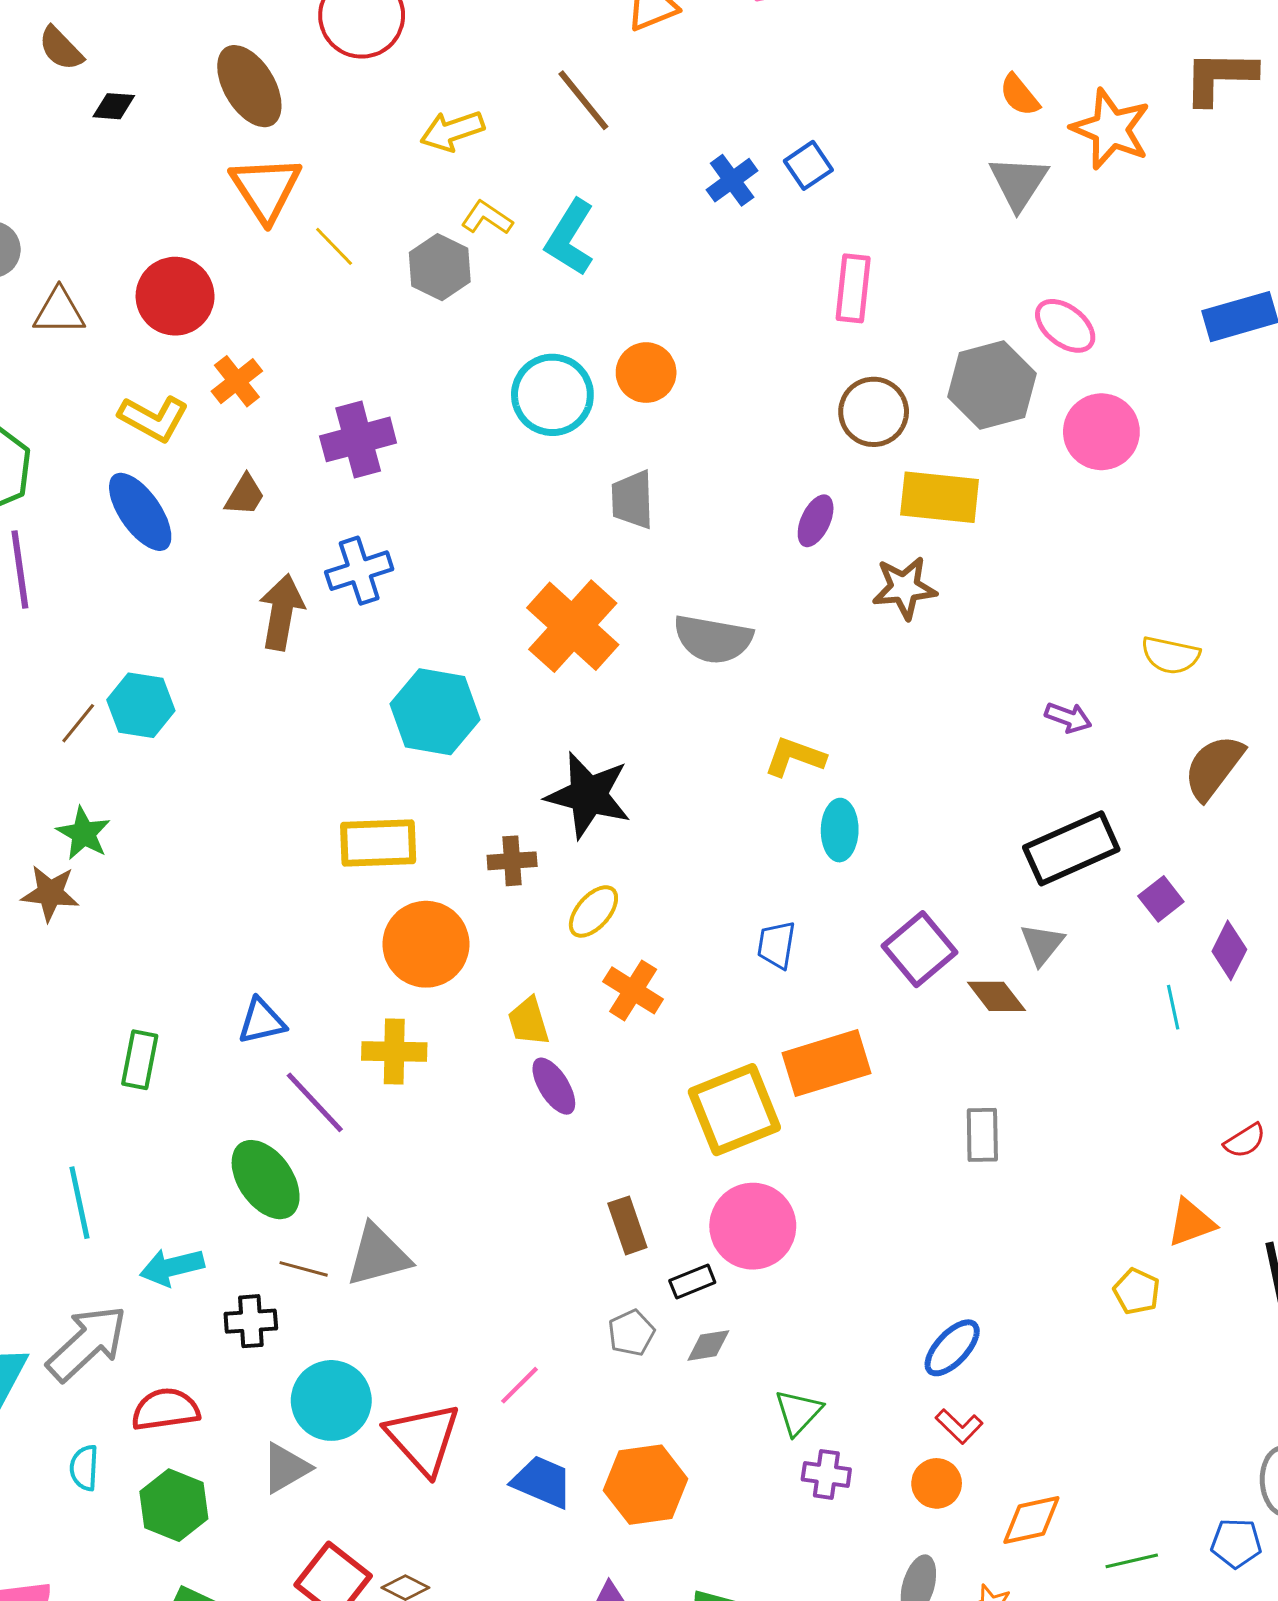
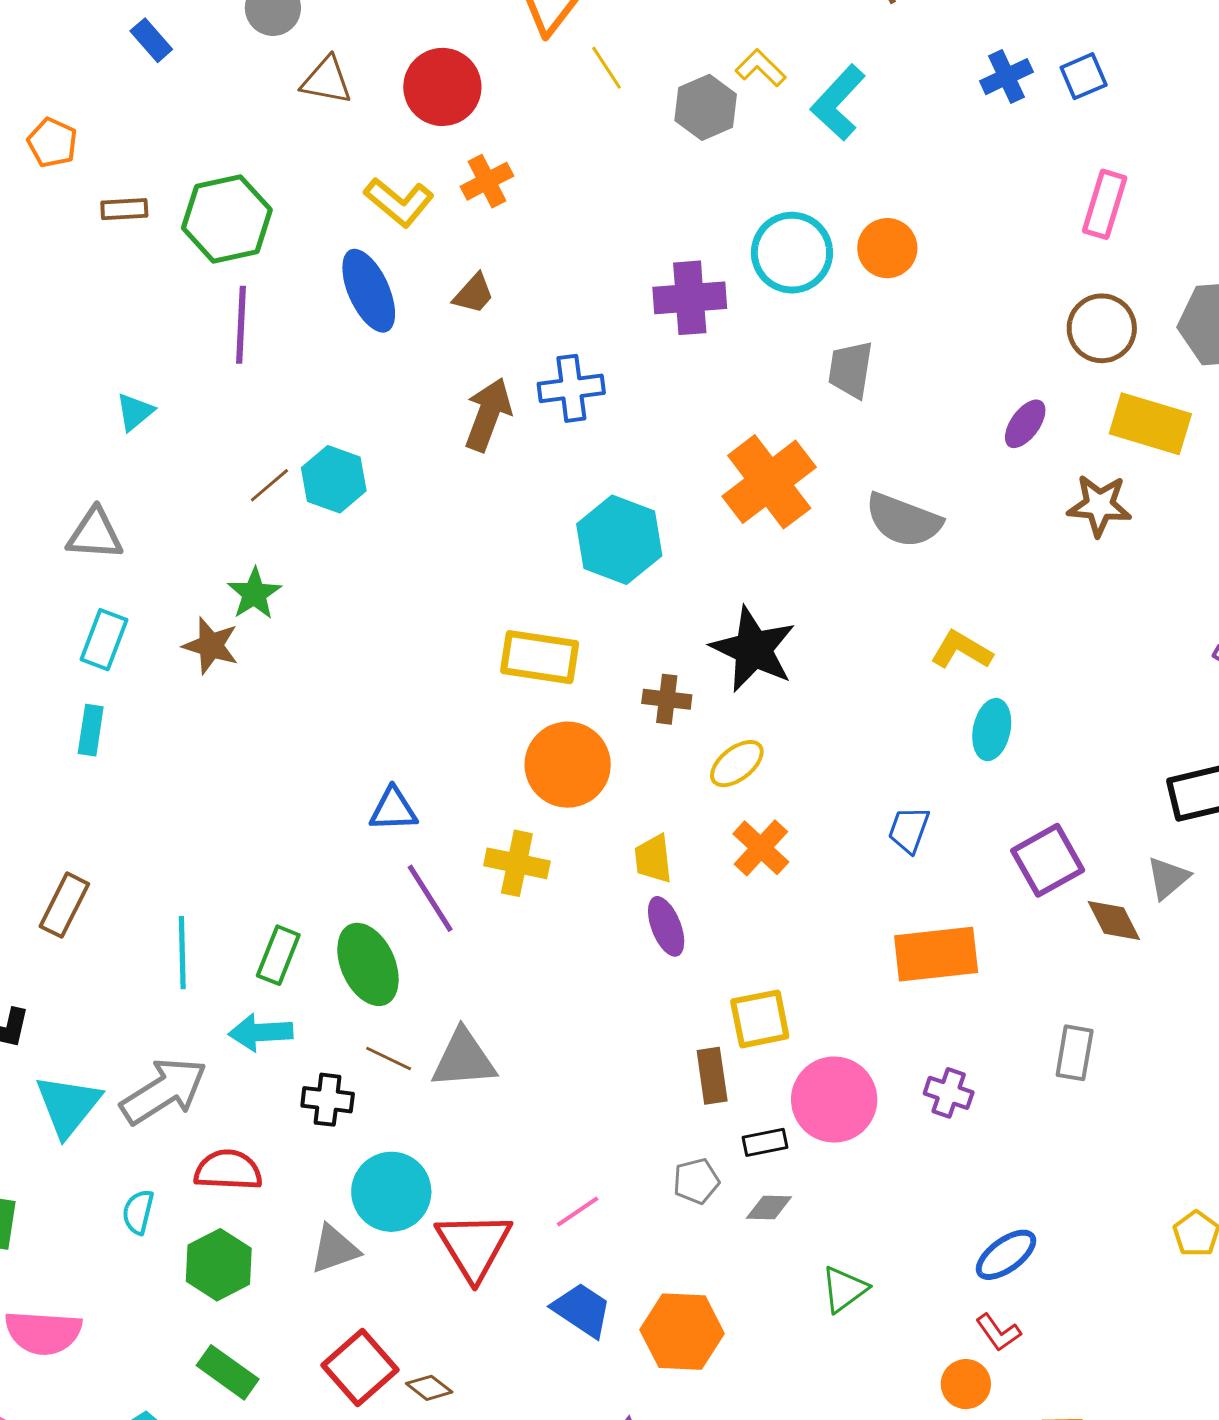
purple cross: (358, 439) -> (690, 298), moved
green rectangle: (140, 1060) -> (278, 955), moved
yellow square: (734, 1110) -> (760, 1019), moved, size x0.7
purple cross: (826, 1474) -> (949, 1093), moved

